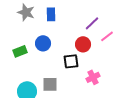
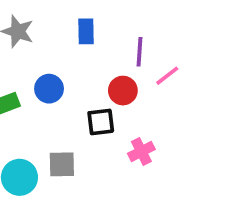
blue rectangle: (51, 14) -> (86, 31), moved
purple line: (92, 23) -> (140, 52), turned -42

